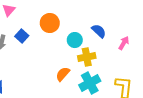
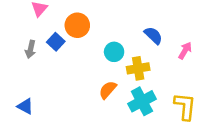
orange circle: (50, 23) -> (77, 25), moved
cyan circle: (75, 40) -> (114, 52), moved

